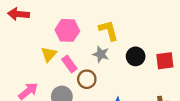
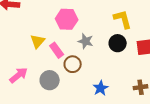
pink hexagon: (67, 30) -> (67, 19), moved
yellow L-shape: (108, 30) -> (123, 19), moved

